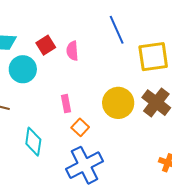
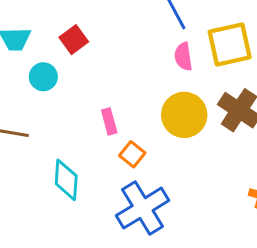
pink semicircle: (72, 51) -> (183, 57), moved
cyan circle: (23, 69) -> (43, 77), size x0.7

